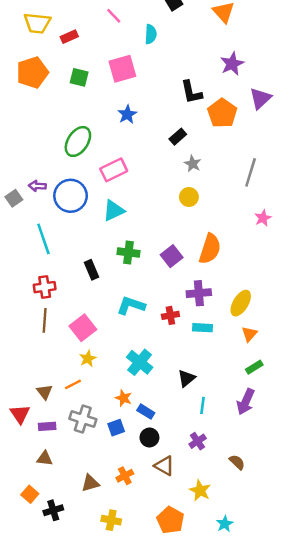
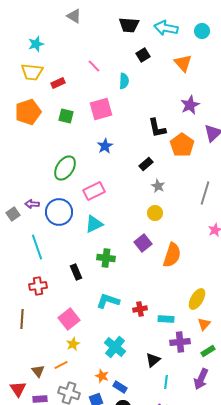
purple square: (172, 256) -> (143, 243), moved
purple cross: (199, 293) -> (180, 342), moved
brown line: (45, 320) -> (22, 319), moved

